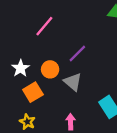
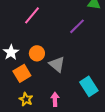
purple line: (77, 53) -> (77, 26), moved
yellow star: (27, 122) -> (26, 99), moved

